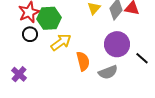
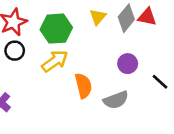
green hexagon: (49, 18) -> (56, 29), moved
purple circle: (117, 44) -> (128, 64), size x0.6

